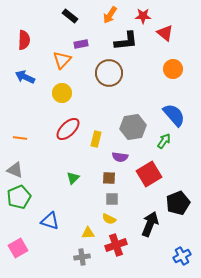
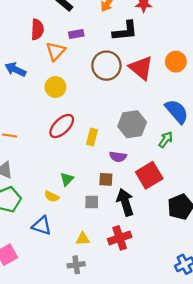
red triangle: (165, 33) -> (141, 68), moved, size x1.4
red semicircle: (24, 40) -> (37, 29), moved
gray square: (112, 199) -> (92, 202), moved
yellow semicircle: (109, 219) -> (52, 196), moved
black arrow: (150, 224) -> (125, 202), moved, turned -40
red cross: (116, 245) -> (120, 238), moved

